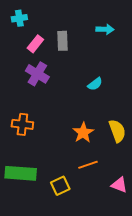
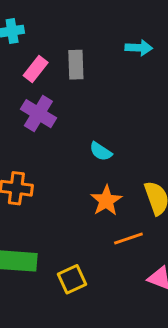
cyan semicircle: (95, 84) -> (101, 151), moved, turned 70
orange line: (88, 165) -> (128, 238), moved

